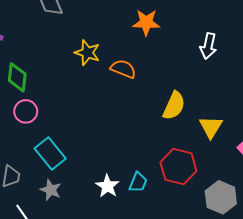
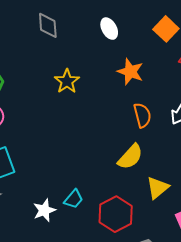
orange semicircle: (123, 69) -> (142, 115), moved, turned 35
cyan trapezoid: (138, 182) -> (74, 199), moved

